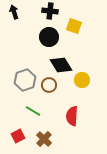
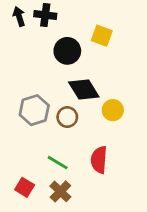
black cross: (50, 11) -> (45, 15), moved
green line: (33, 111) -> (58, 163), moved
red square: (18, 136) -> (25, 187), turned -32

